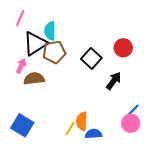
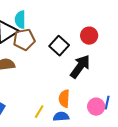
black arrow: (114, 81) -> (80, 67), size x1.4
blue line: (133, 110) -> (107, 103), moved, turned -32
orange semicircle: (82, 121) -> (64, 99), moved

